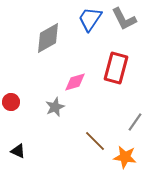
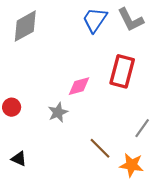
gray diamond: (48, 38) -> (25, 26), moved

